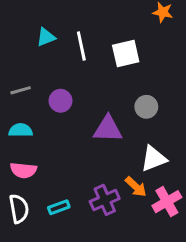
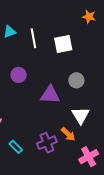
white triangle: (154, 159) -> (81, 115), turned -42
pink cross: (167, 202) -> (89, 157), moved
cyan rectangle: (59, 207) -> (16, 147), turned 64

